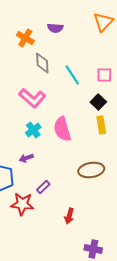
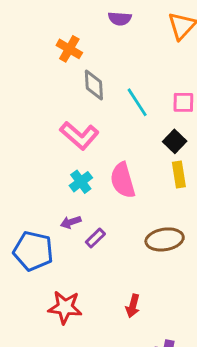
purple semicircle: (55, 28) -> (120, 19), moved
purple rectangle: (43, 187) -> (95, 238), moved
red star: (22, 204) -> (65, 307), moved

